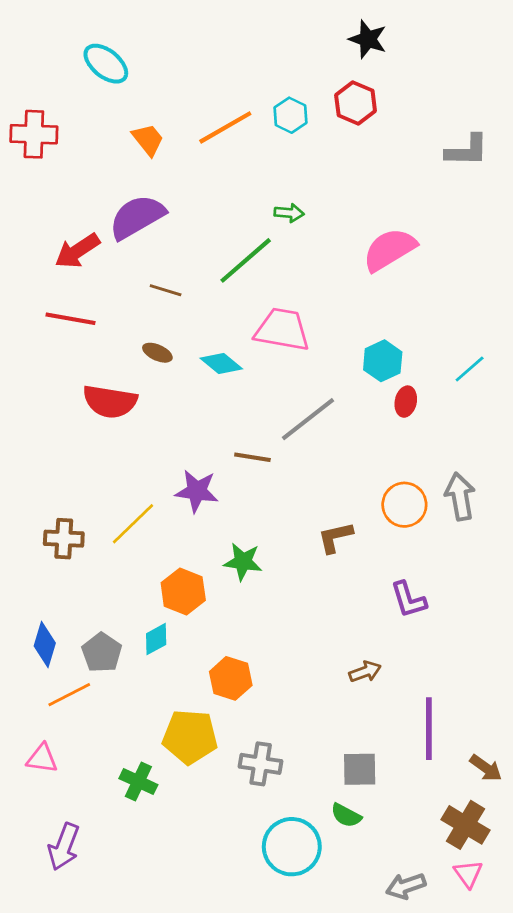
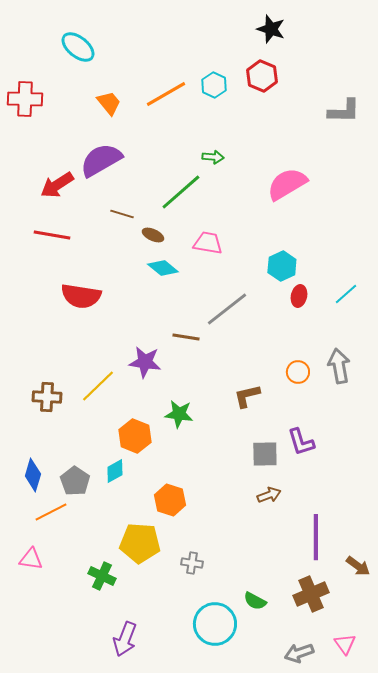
pink trapezoid: (282, 330) -> (208, 243), size x0.7
brown ellipse: (157, 353) -> (153, 235), moved
cyan line: (470, 369) -> (346, 294), moved
orange circle: (404, 505) -> (298, 372), size x0.7
gray cross: (261, 764) -> (192, 563), size x0.7
gray square: (360, 769) -> (265, 454), moved
brown cross: (465, 825) -> (311, 594), moved, turned 36
purple arrow: (64, 847) -> (125, 639), moved

